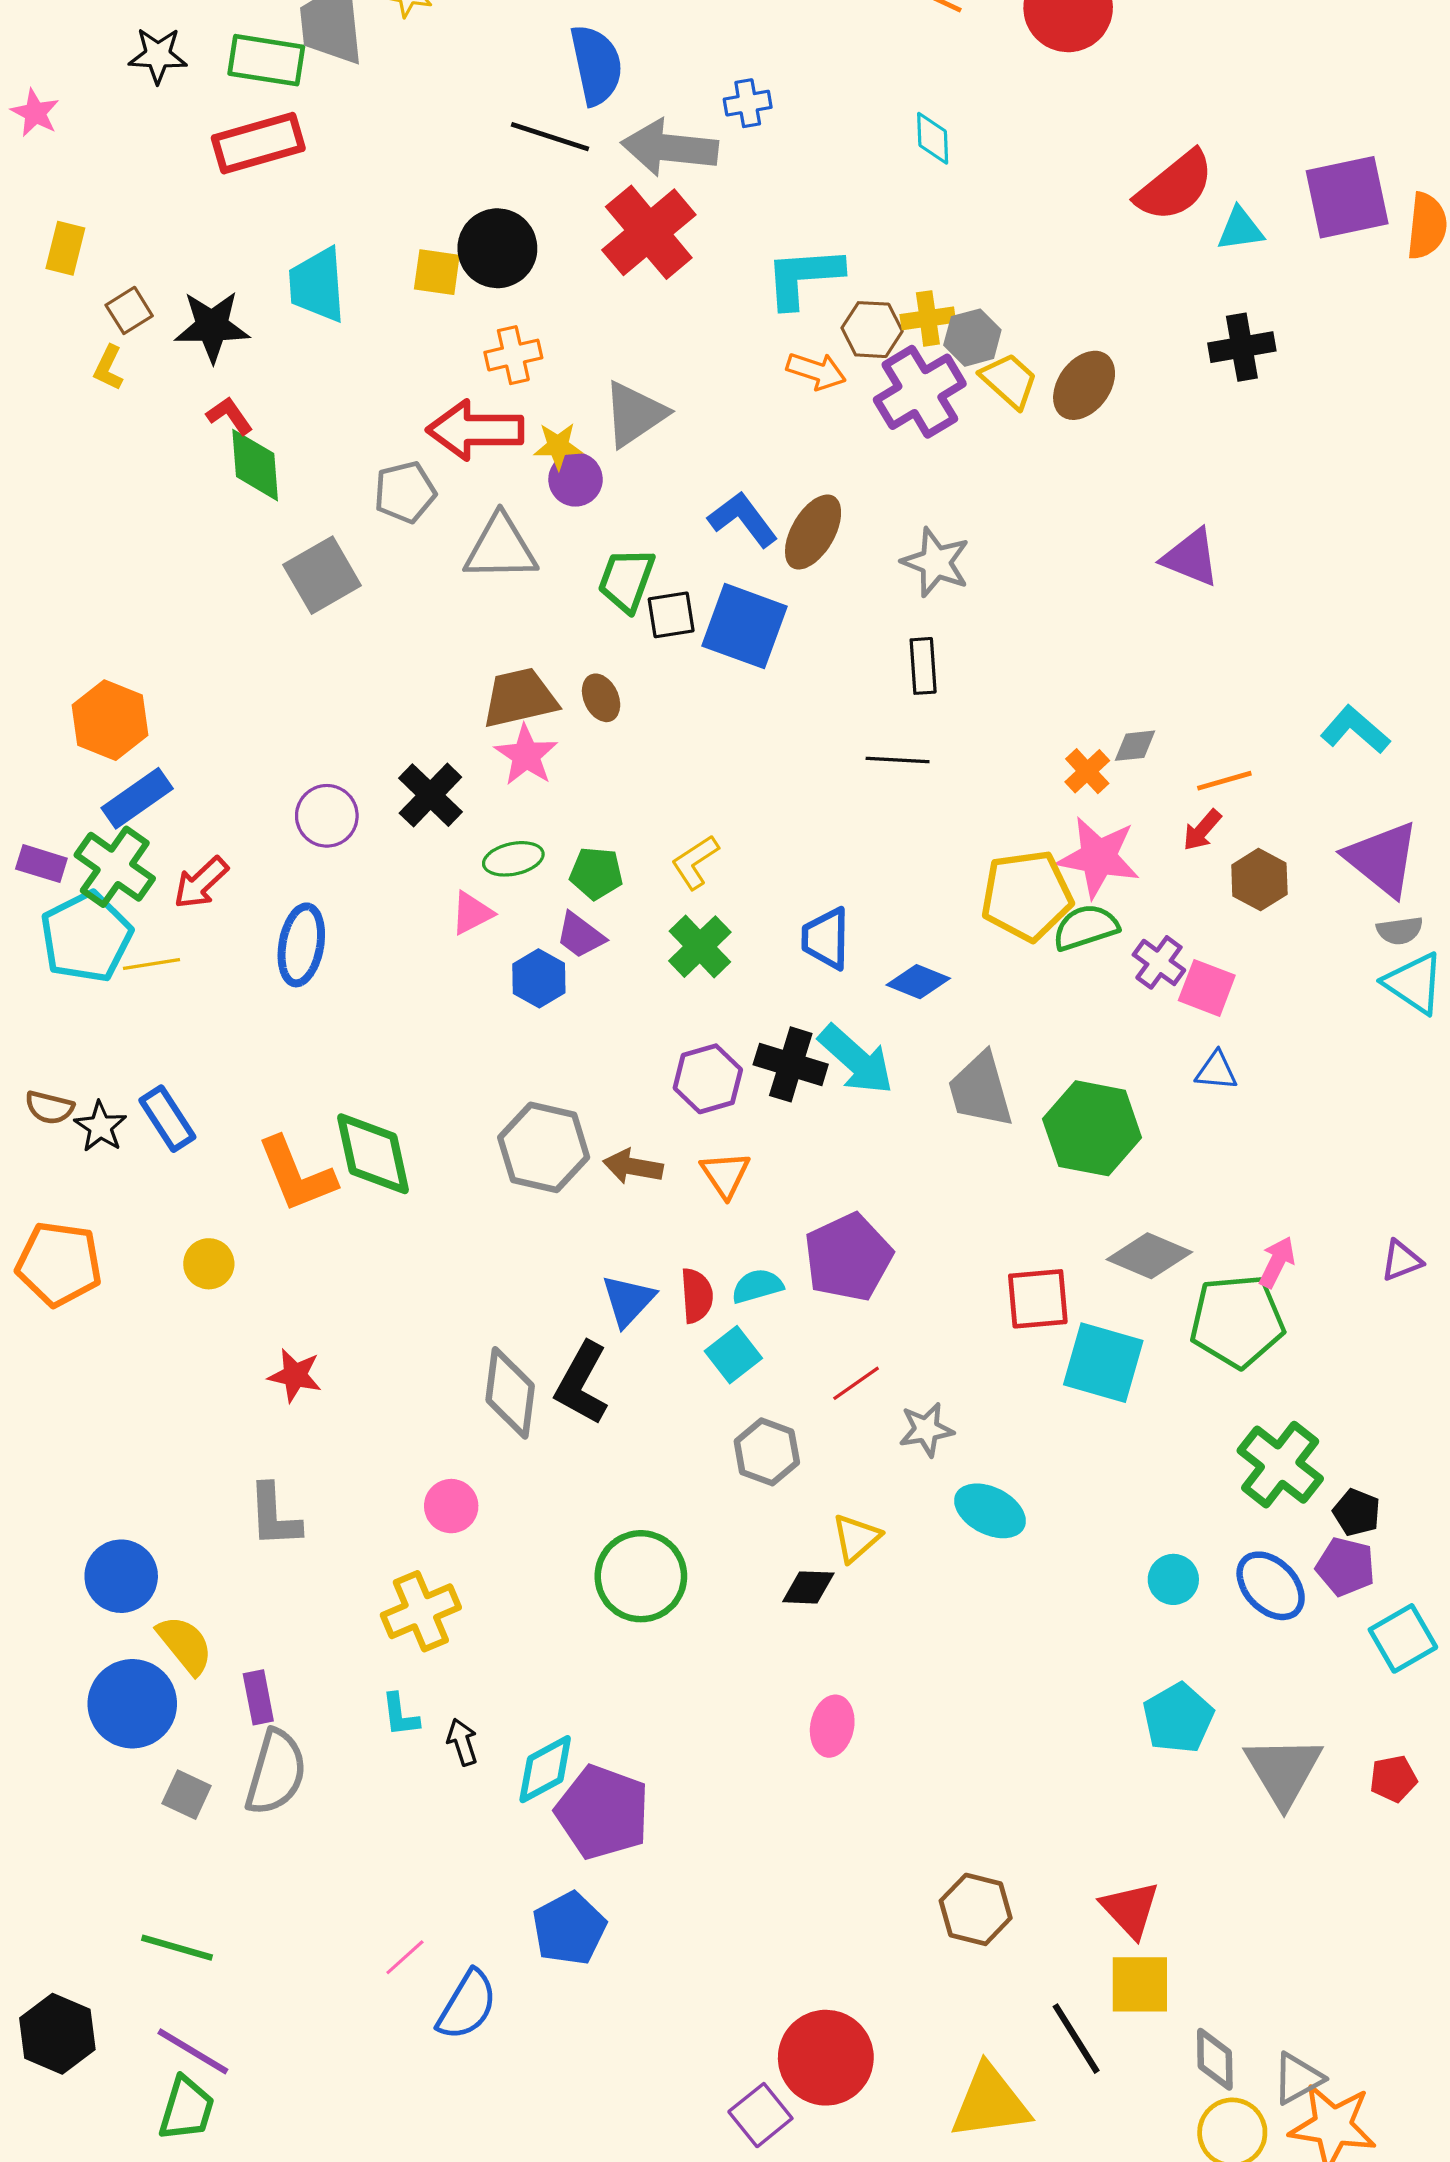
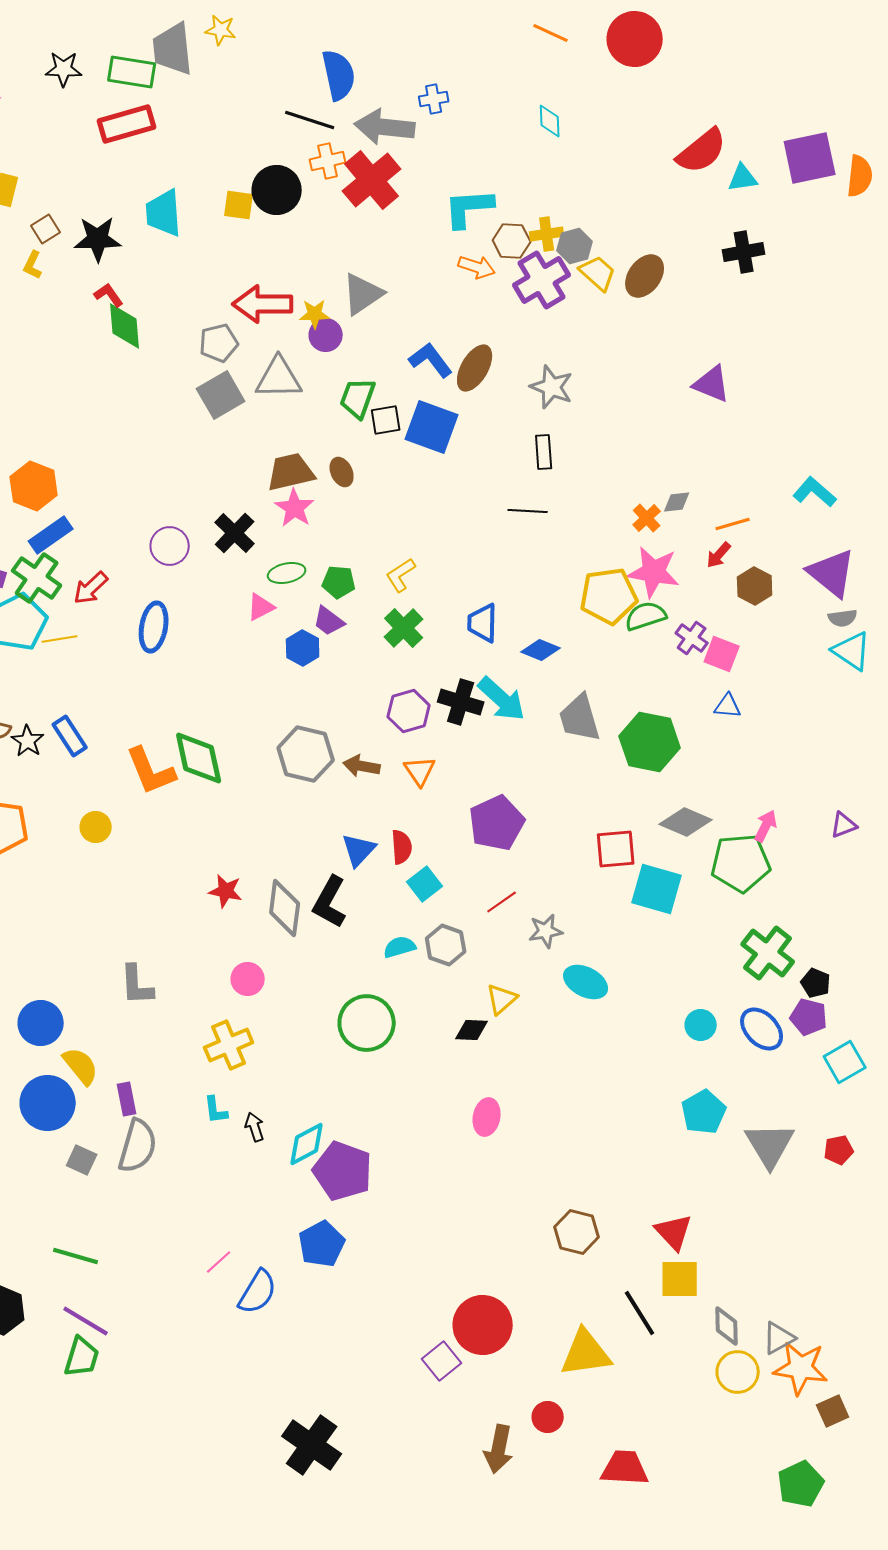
orange cross: (513, 355) -> (328, 161), moved
gray square: (322, 575) -> (221, 395), moved
cyan semicircle: (757, 1286) -> (400, 947), moved
red star: (295, 1375) -> (226, 891), moved

